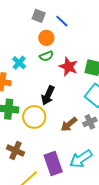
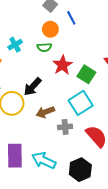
brown arrow: (69, 124) -> (45, 112), moved
cyan arrow: (81, 159) -> (44, 160), turned 40

